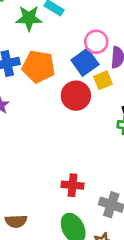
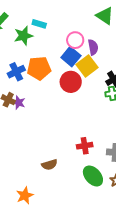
yellow square: (103, 80) -> (87, 66), size x1.5
brown semicircle: (16, 221) -> (49, 165), moved

